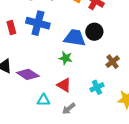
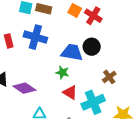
red triangle: (64, 85) -> (70, 92), moved
cyan cross: (97, 87) -> (93, 102), size x1.6

